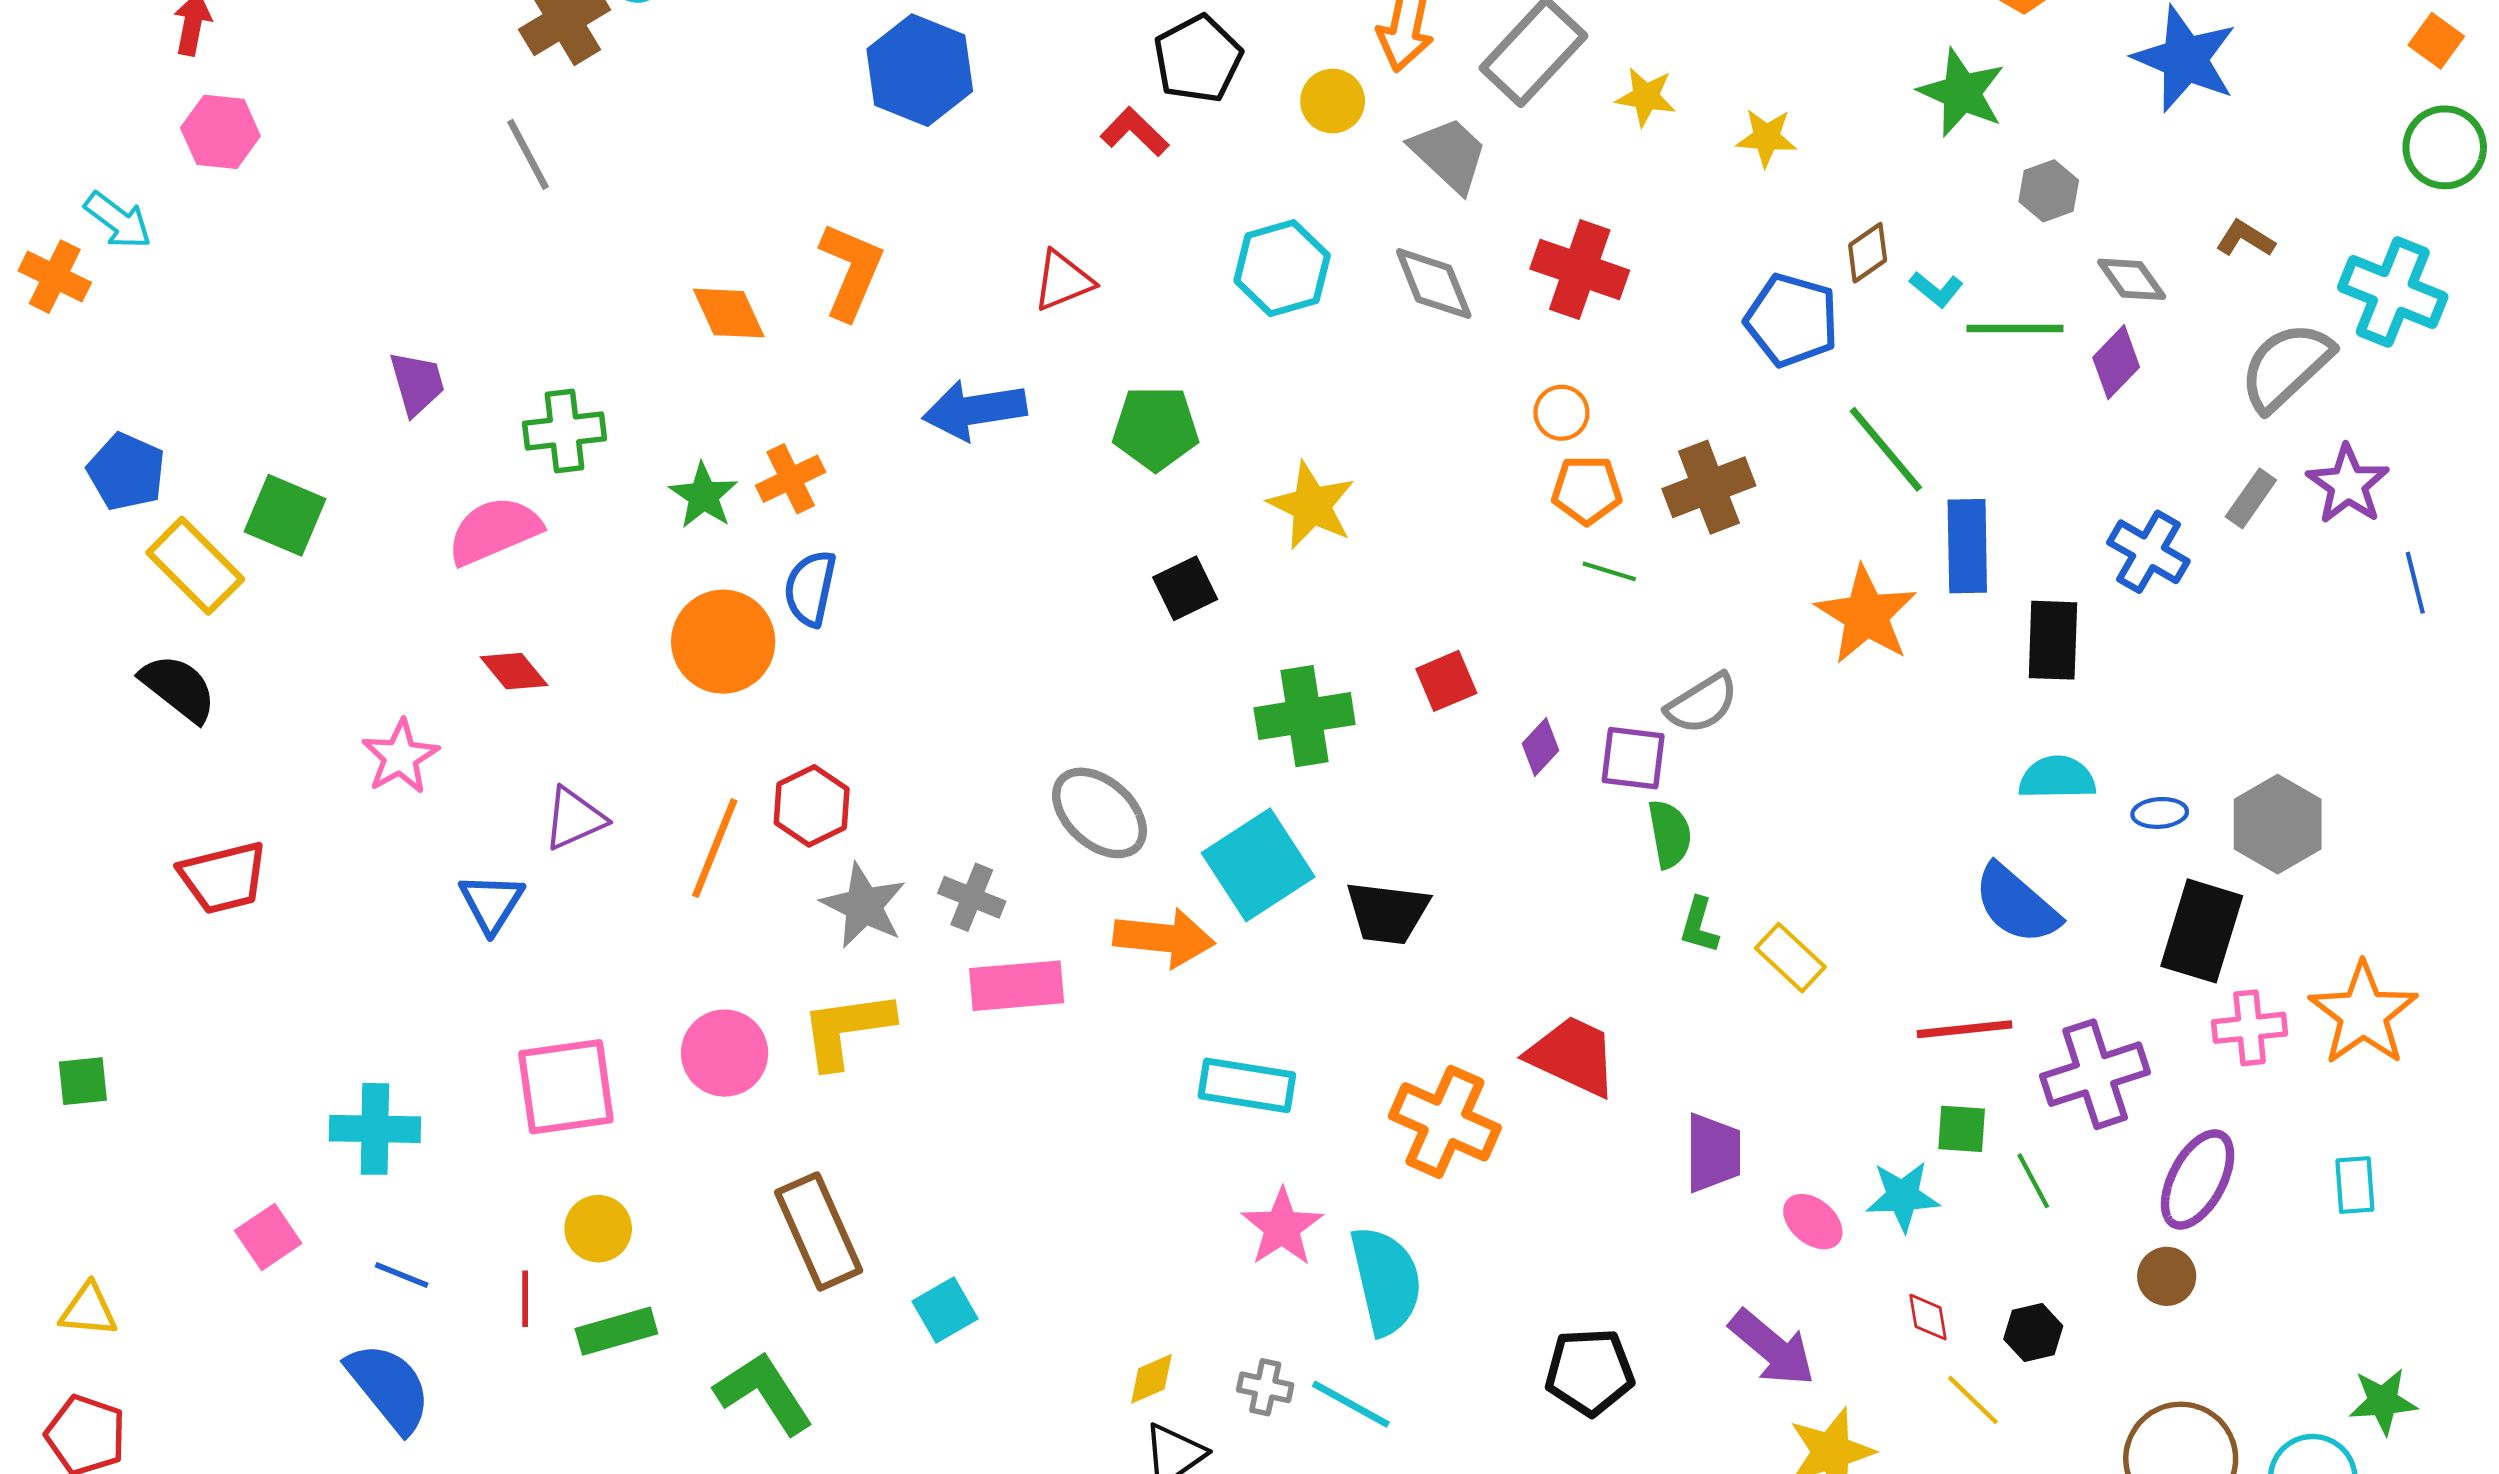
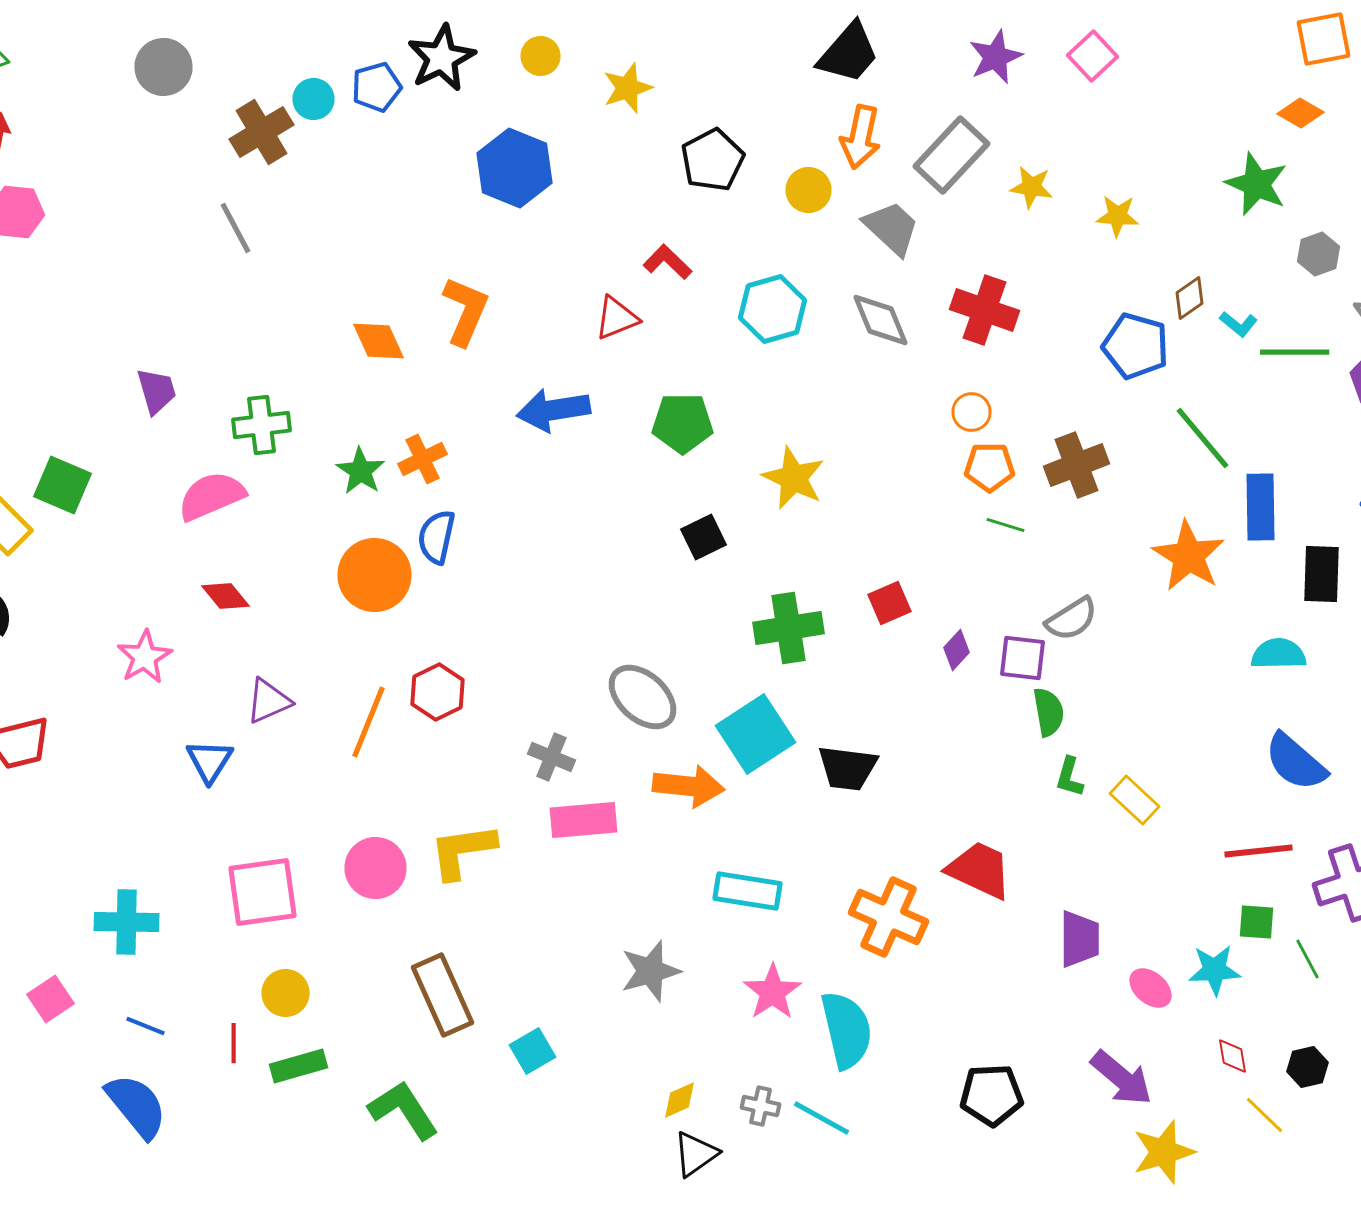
red L-shape: (1135, 132) -> (668, 262), moved
cyan semicircle: (2057, 778) -> (1278, 654), moved
gray star: (864, 906) -> (650, 971), moved, turned 30

